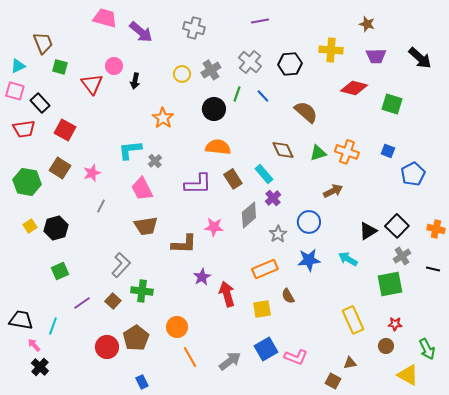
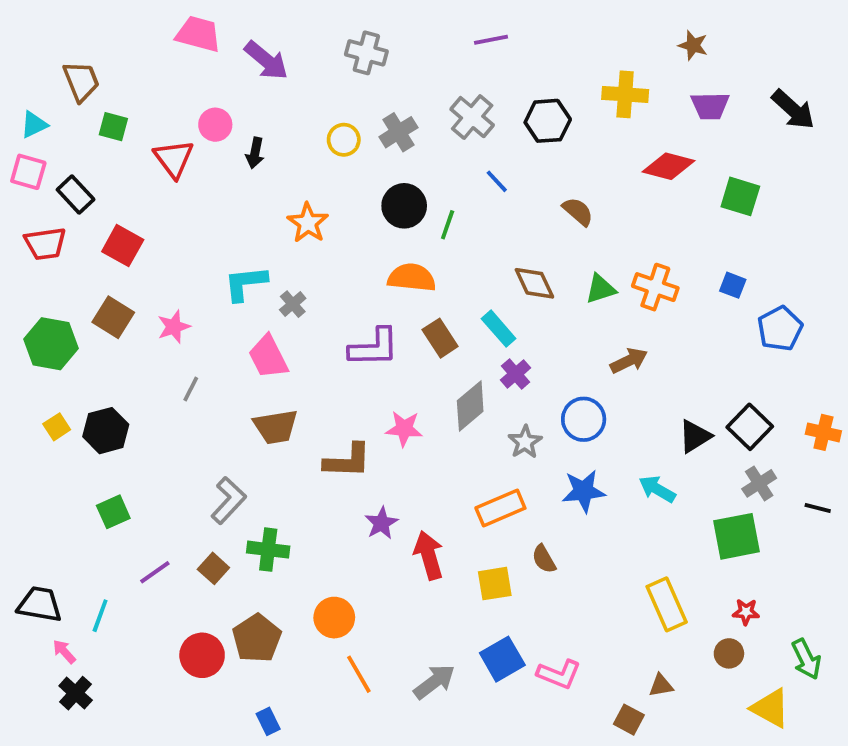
green line: (237, 94) -> (448, 225), moved
brown semicircle: (306, 112) -> (578, 212), size x0.7

